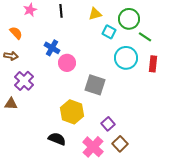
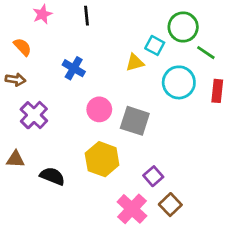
yellow triangle: (95, 14) -> (135, 63), moved
pink circle: (67, 63) -> (99, 109), moved
brown triangle: (11, 104) -> (15, 159), moved
black semicircle: (57, 139) -> (52, 176), moved

